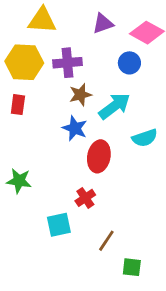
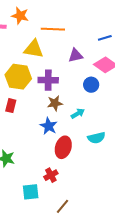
cyan arrow: (115, 106) -> (78, 113), size x0.6

